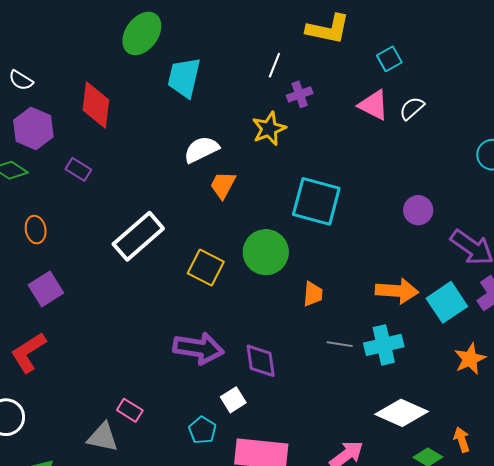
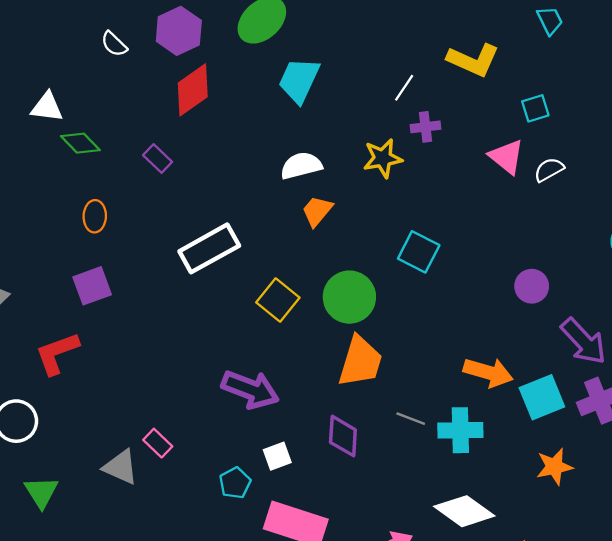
red diamond: (96, 105) -> (193, 90), turned 36
purple hexagon: (33, 128) -> (179, 31), moved
cyan square: (316, 201) -> (419, 252), size x0.7
orange trapezoid: (313, 294) -> (360, 362), moved, size x1.8
purple diamond: (261, 361) -> (343, 436), moved

